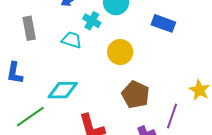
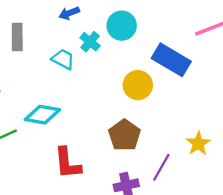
blue rectangle: (163, 23) -> (171, 60), size x1.4
yellow circle: (120, 52) -> (138, 85), moved

